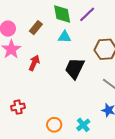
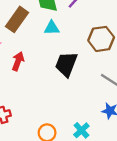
brown rectangle: (36, 28) -> (17, 19), size x1.5

